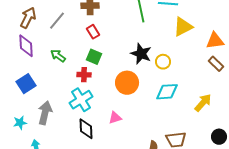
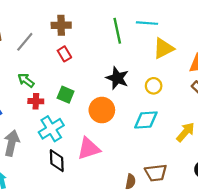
green square: (94, 57) -> (66, 95), moved
yellow circle: (163, 62) -> (154, 86), moved
red cross: (84, 75) -> (36, 101), moved
pink triangle: (115, 118) -> (89, 149), size x1.6

